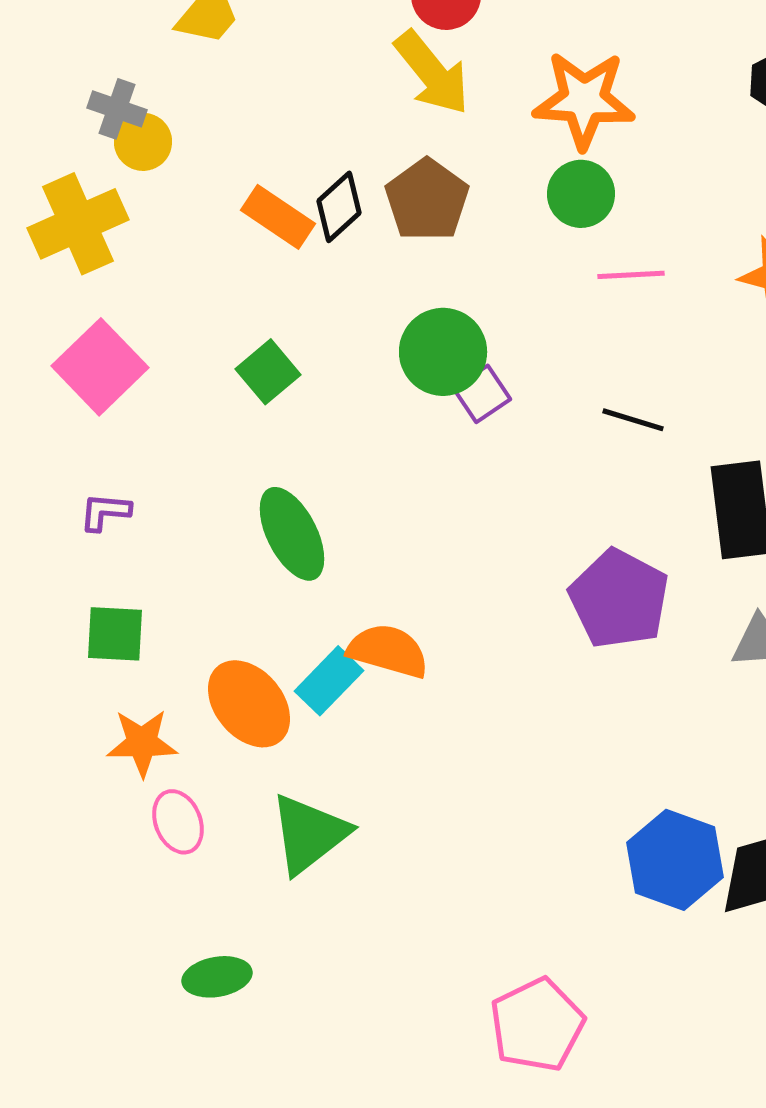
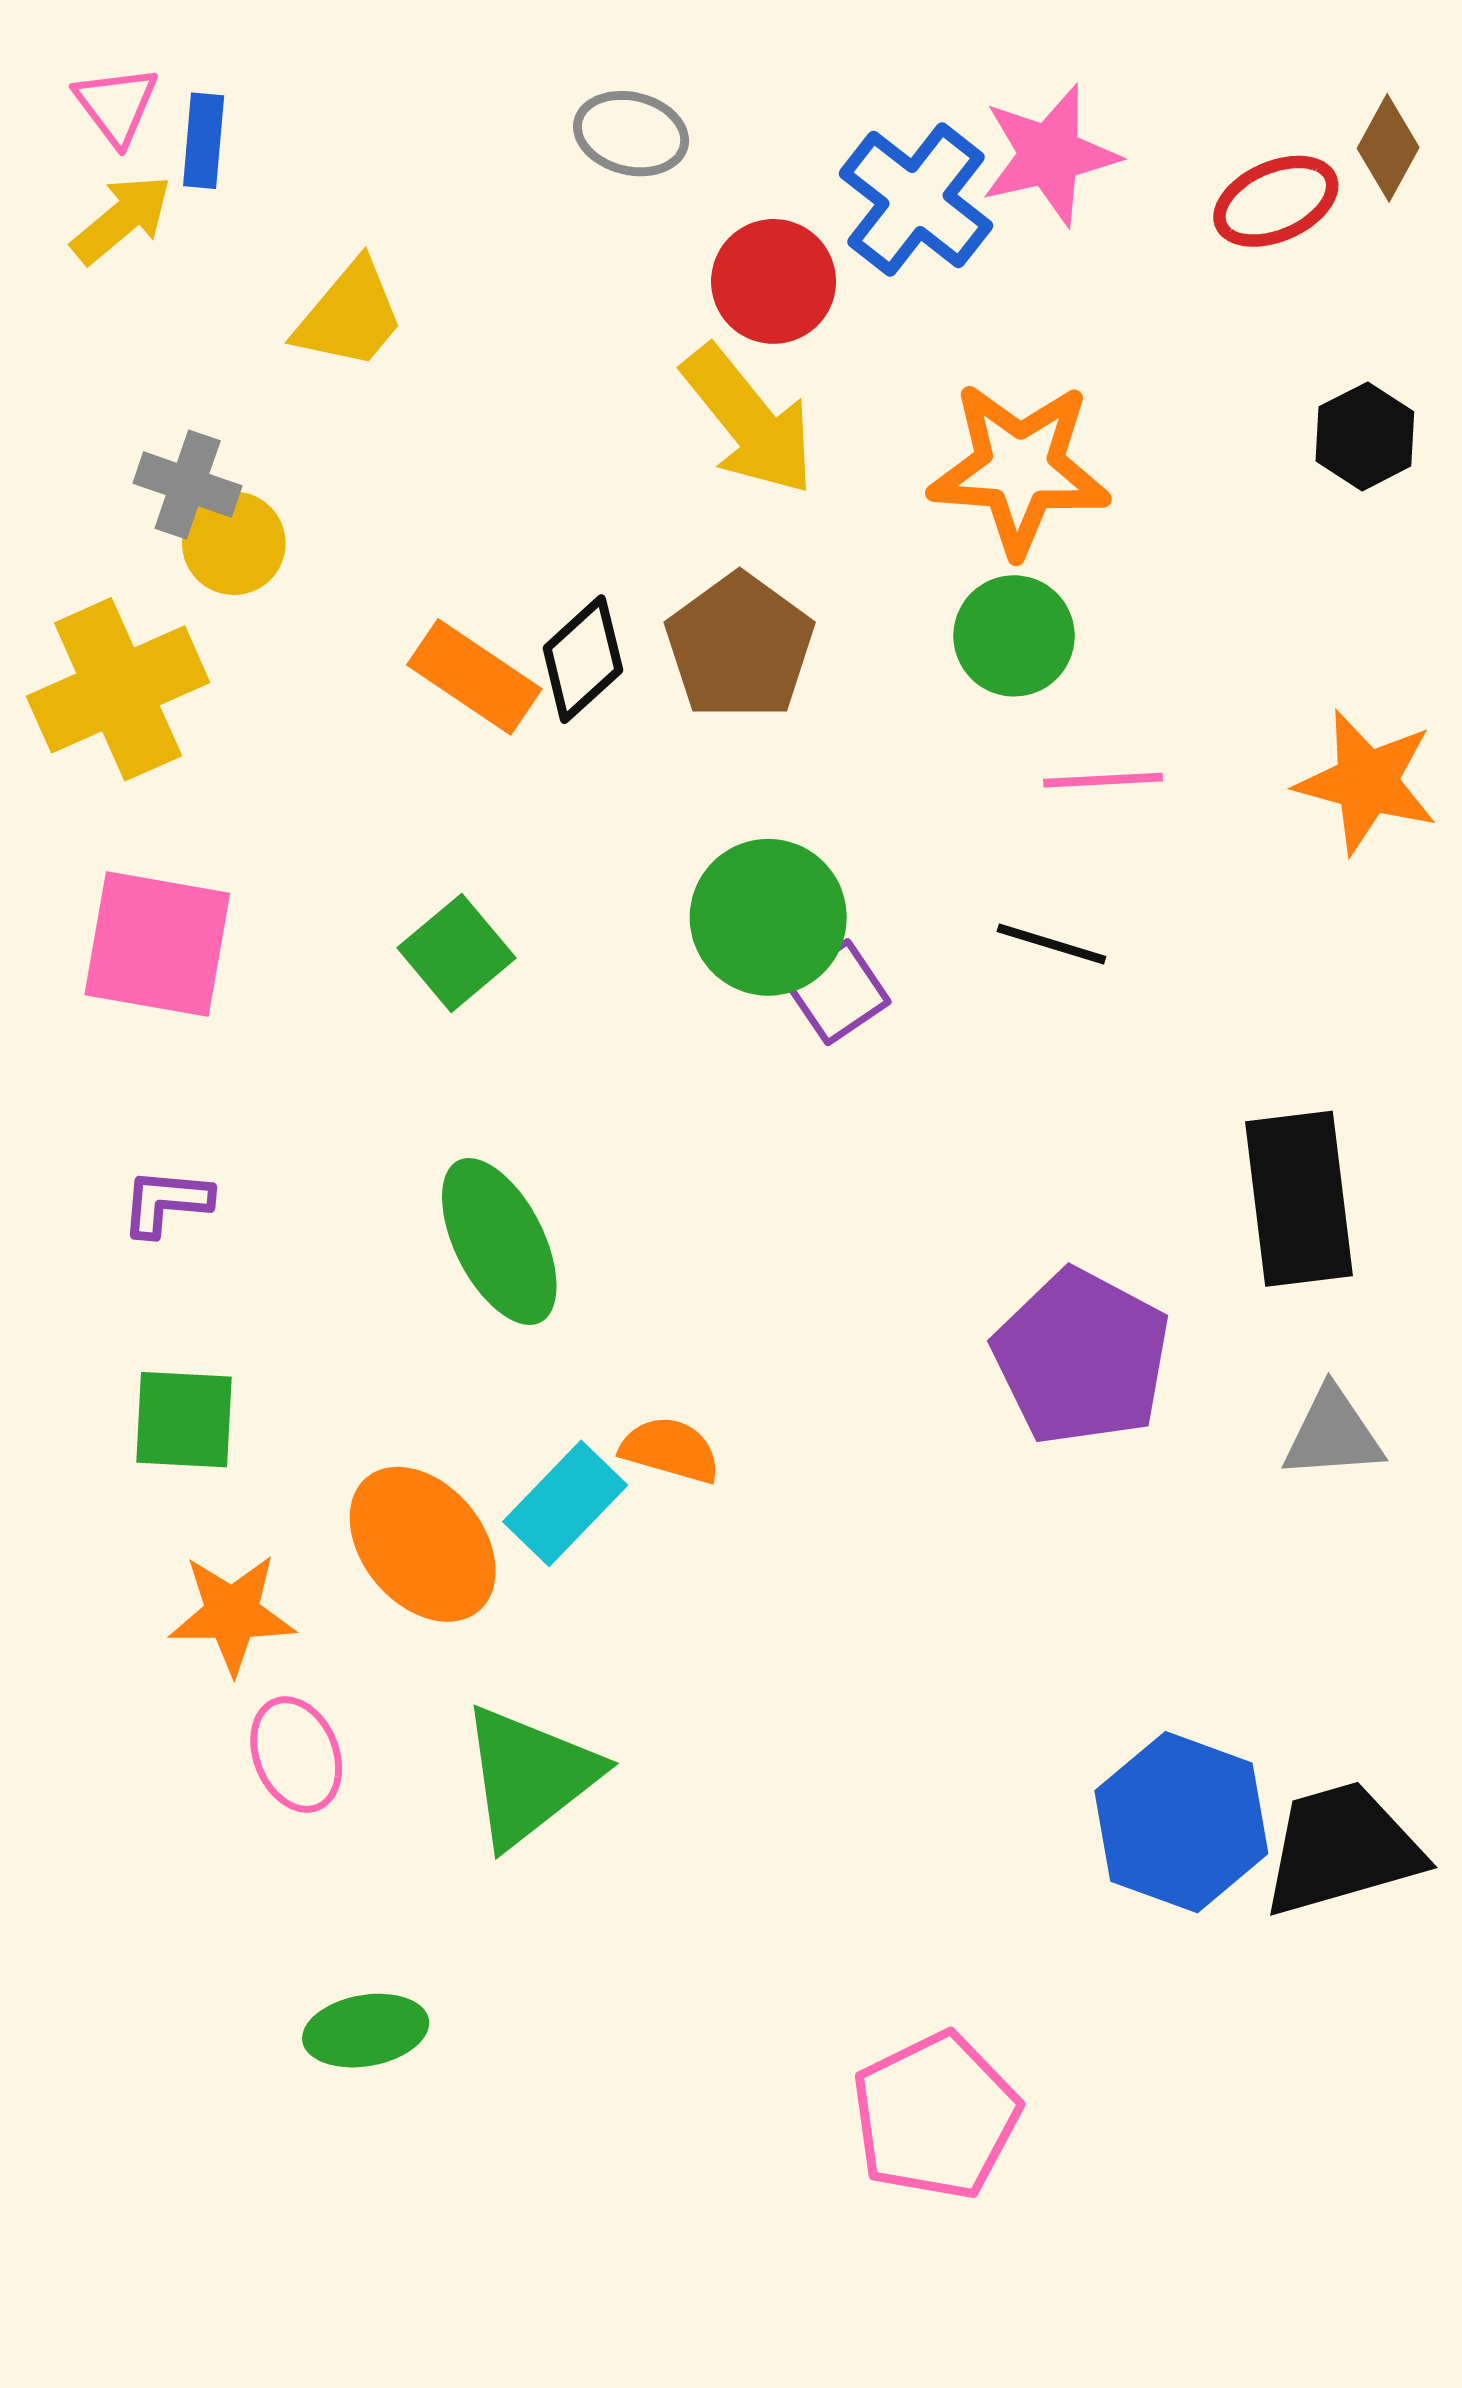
pink square: (100, 367) -> (157, 944), turned -36
black line: (633, 420) -> (1051, 944), moved
orange semicircle: (388, 651) -> (670, 1450), size x0.7

